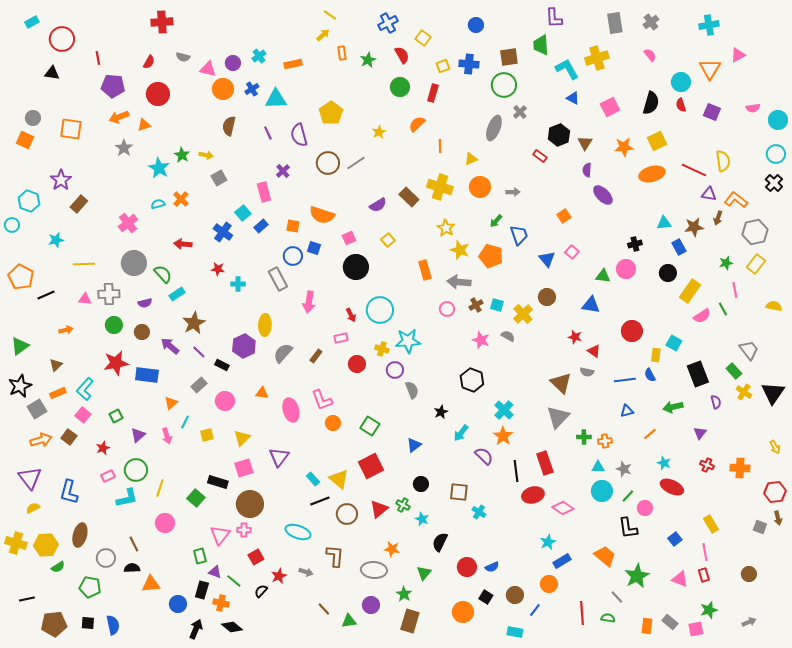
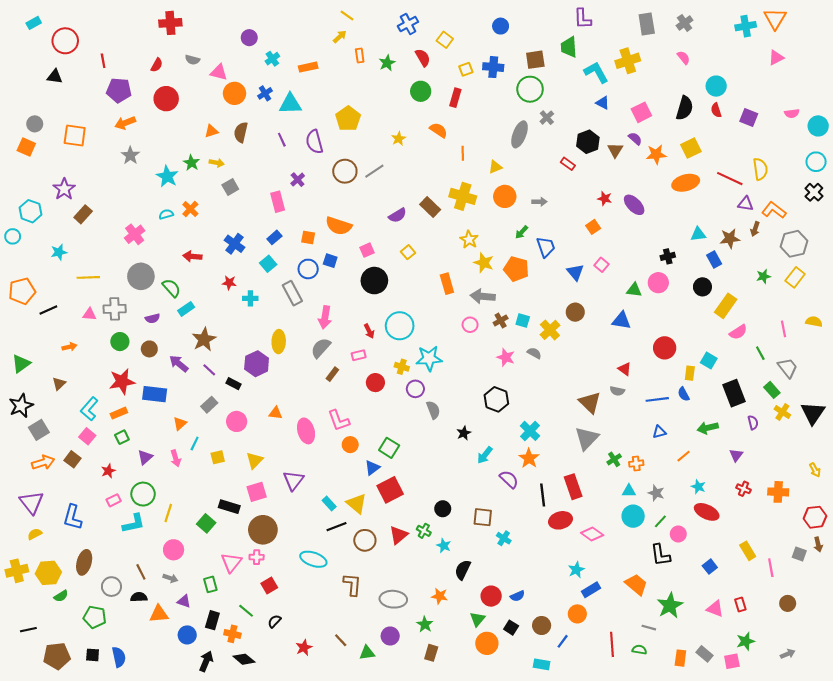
purple circle: (233, 63) -> (249, 38), moved
orange triangle: (710, 69) -> (775, 19), moved
orange semicircle: (417, 124) -> (439, 130), turned 78
orange triangle: (144, 125) -> (211, 131), moved
purple semicircle: (587, 170) -> (635, 139), moved, turned 128
cyan square: (243, 213) -> (268, 264), moved
orange pentagon: (21, 277) -> (22, 291), turned 30
pink line: (735, 290) -> (783, 329), moved
green line: (723, 309) -> (760, 353), moved
red star: (575, 337) -> (605, 199), moved
gray semicircle: (283, 353) -> (321, 348), moved
orange rectangle: (58, 393) -> (119, 413), moved
green cross: (584, 437) -> (614, 459), turned -32
blue triangle: (414, 445) -> (372, 468), moved
yellow cross: (16, 543) -> (17, 571), turned -30
orange star: (392, 549) -> (440, 596), moved
pink line: (705, 552) -> (771, 568), moved
purple triangle: (215, 572) -> (184, 601), moved
gray arrow: (306, 572) -> (170, 578), moved
green triangle: (424, 573) -> (477, 619), moved
red star: (279, 576) -> (304, 648), moved
gray line: (617, 597) -> (649, 628), turned -32
brown rectangle: (410, 621) -> (431, 653), size x0.7

